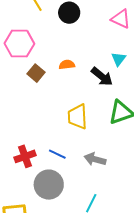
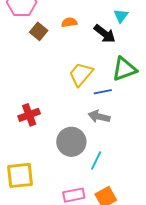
yellow trapezoid: (78, 117) -> (81, 74), turned 44
blue line: (57, 154) -> (103, 92), moved, turned -36
gray circle: (49, 185) -> (71, 142), moved

